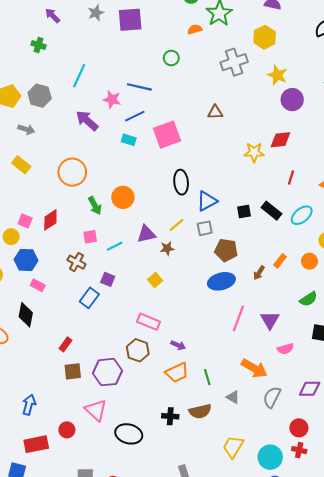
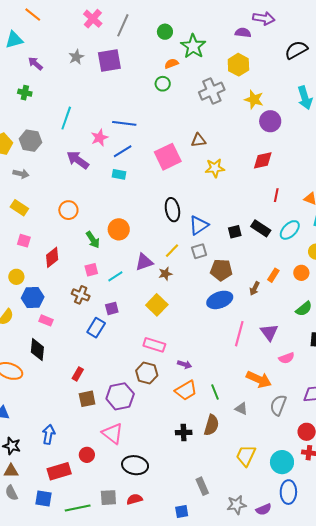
green circle: (171, 58) -> (163, 84), moved
pink star: (112, 99) -> (99, 138), turned -30
pink square: (167, 135) -> (168, 157), moved
yellow star: (254, 152) -> (215, 168), moved
orange circle: (72, 172) -> (68, 210), size x0.7
pink square: (25, 221) -> (24, 241), moved
purple square: (108, 279) -> (112, 308), turned -32
yellow square: (155, 280) -> (157, 305), size x1.5
brown semicircle: (200, 411) -> (211, 425), turned -55
black ellipse: (129, 434) -> (135, 465), moved

